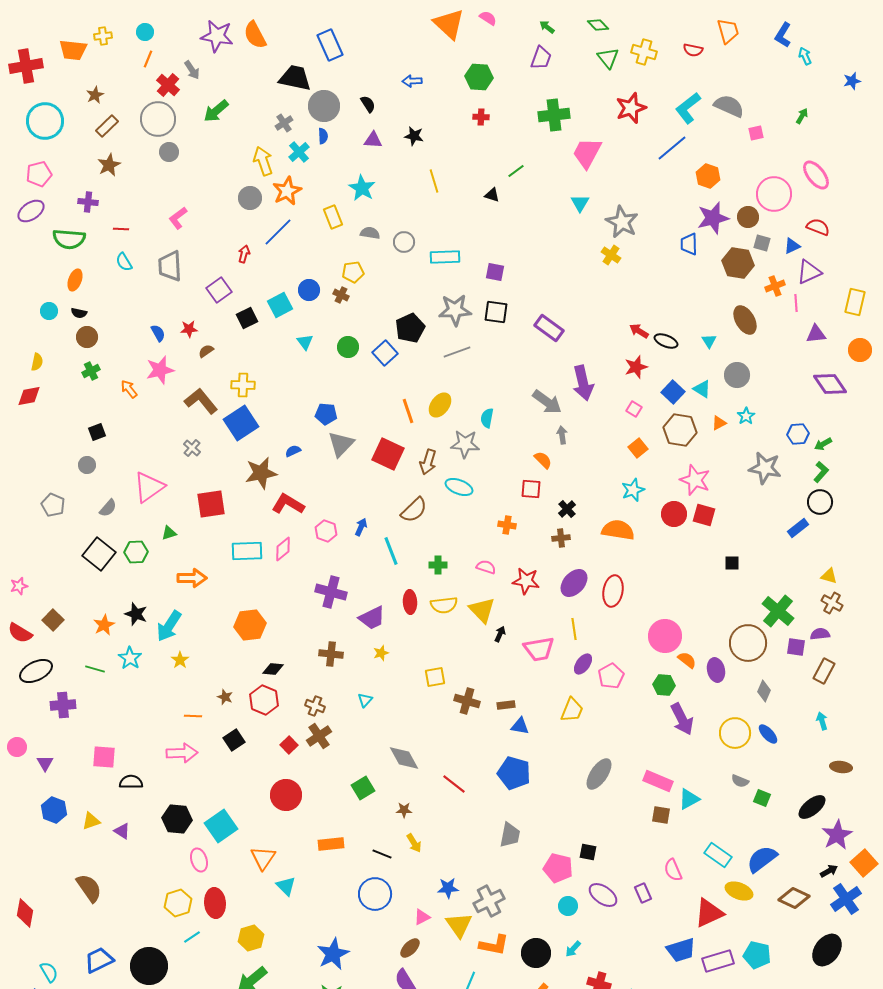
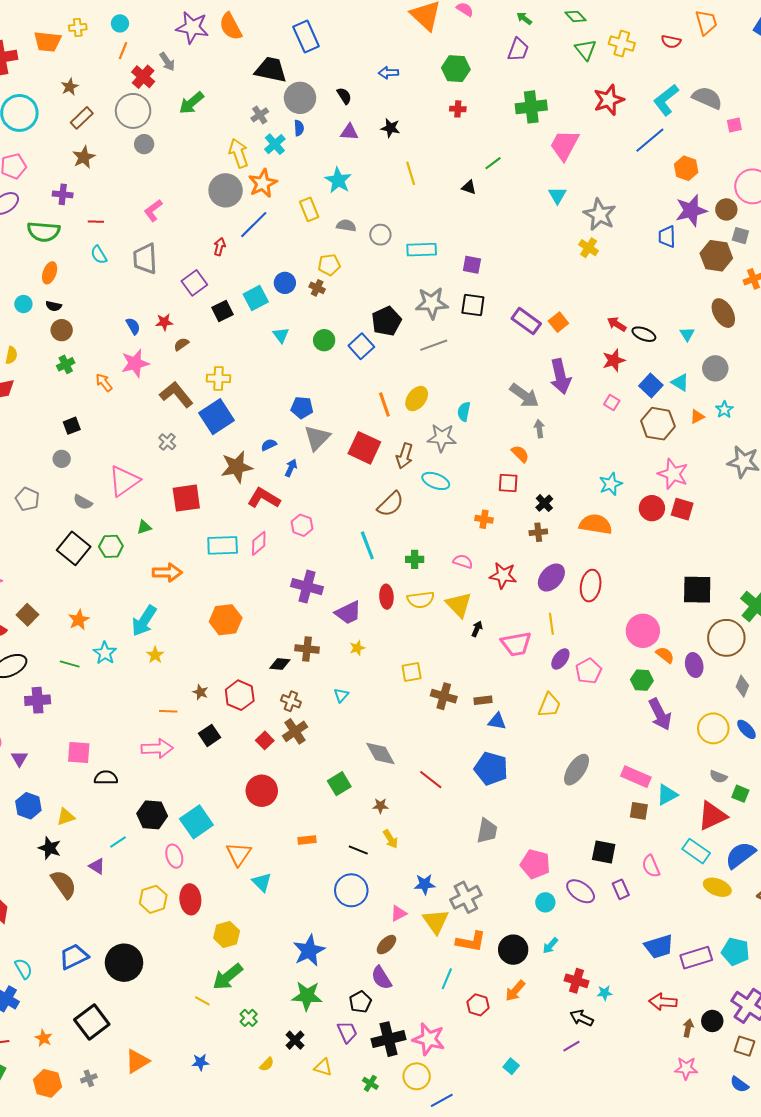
gray circle: (250, 198) -> (226, 190), size x1.4
orange square: (638, 448) -> (558, 322), moved
gray semicircle: (108, 508) -> (83, 502), turned 78
blue arrow: (361, 527) -> (291, 468), moved
black square: (732, 563) -> (697, 590), moved, size x2.0
black star: (136, 614) -> (50, 848), moved
black diamond: (273, 669) -> (280, 664), moved
purple triangle: (122, 831) -> (97, 866), moved
orange rectangle: (331, 844) -> (307, 840), size x0.7
black square: (588, 852) -> (604, 852), moved, size x1.4
red triangle: (709, 913) -> (712, 816), moved
cyan line: (192, 937) -> (118, 842), moved

